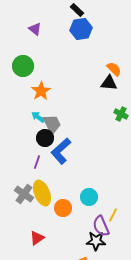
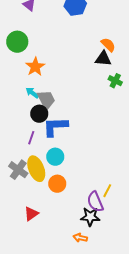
green cross: (121, 114) -> (115, 81), moved
blue L-shape: (61, 151) -> (55, 127), turned 40
cyan circle: (89, 197) -> (55, 157), moved

